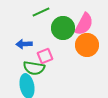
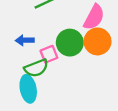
green circle: (63, 28) -> (70, 43), moved
green semicircle: (34, 68) -> (36, 68), turned -30

